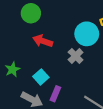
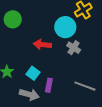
red arrow: (43, 41) -> (42, 45), moved
gray cross: (76, 56) -> (74, 48), moved

